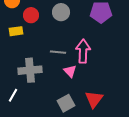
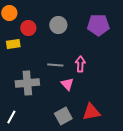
pink arrow: (83, 51) -> (80, 64), size x0.7
white line: (13, 95) -> (11, 117), moved
red triangle: (94, 99) -> (91, 112), turned 42

